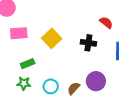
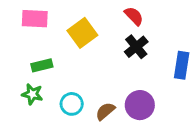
red semicircle: (106, 23) -> (134, 16), moved
black cross: (88, 43) -> (136, 47), turned 35

